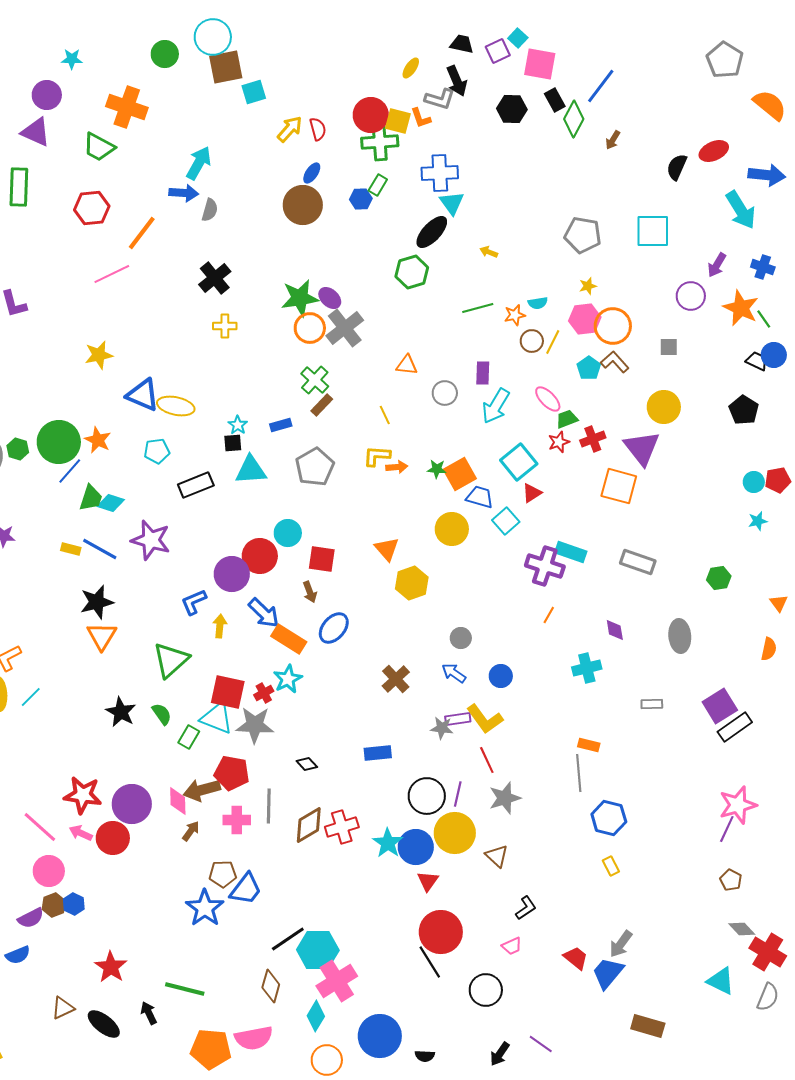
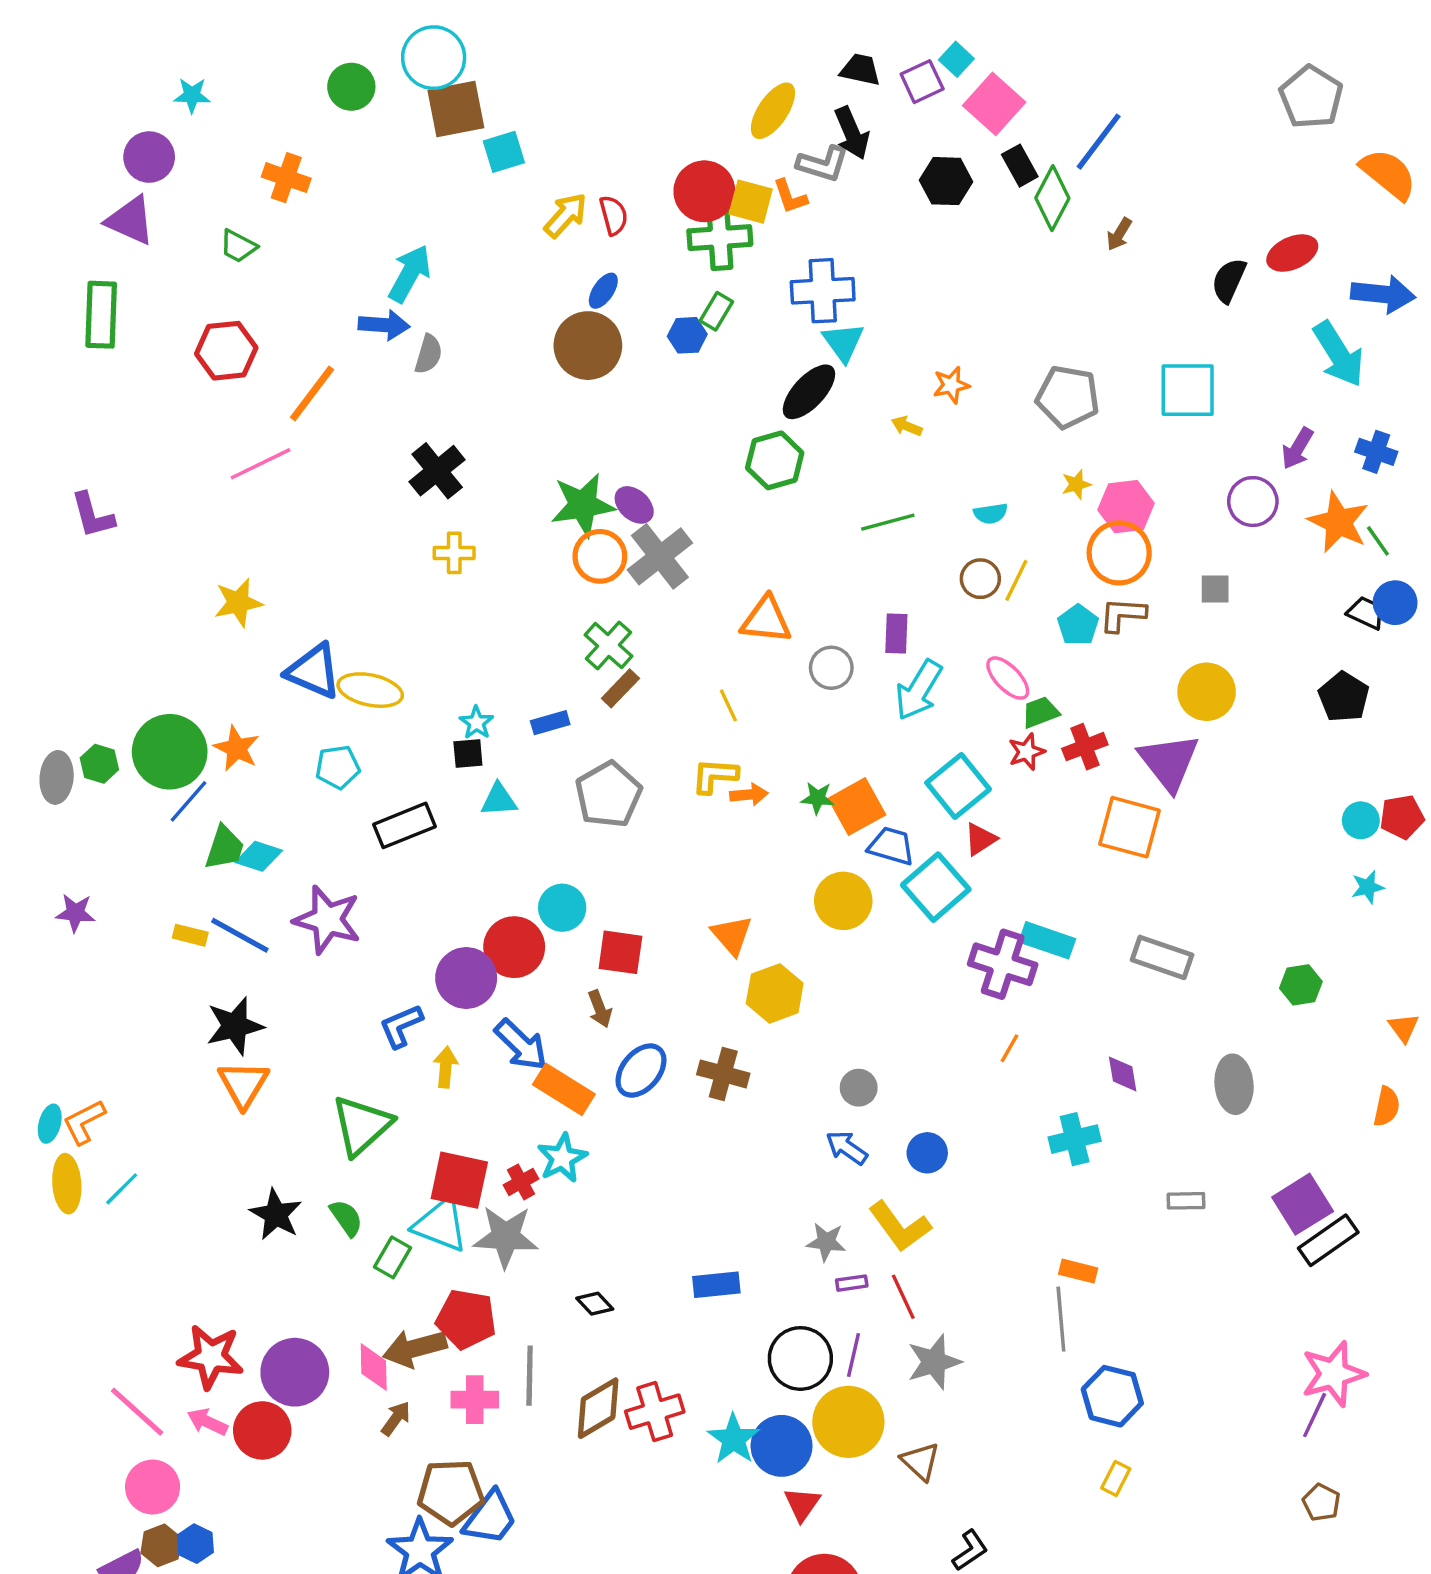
pink square: (540, 64) -> (994, 104), turned 32
yellow ellipse: (411, 68) -> (773, 111), size x1.6
orange cross: (127, 107) -> (286, 178), size x0.7
green trapezoid: (99, 147) -> (238, 246), size x0.7
orange star: (515, 315) -> (951, 385), moved
pink hexagon: (585, 319) -> (1126, 507), moved
brown L-shape: (615, 362) -> (1123, 615), turned -44
orange triangle: (407, 365) -> (766, 620), size x1.4
cyan triangle: (251, 470) -> (499, 800), size x0.7
cyan square: (506, 521) -> (936, 887), size x1.4
brown cross: (396, 679) -> (723, 1074), moved, turned -32
purple rectangle: (458, 719) -> (852, 1283), moved, size x0.7
yellow rectangle: (611, 866) -> (1116, 1478), turned 54
brown pentagon: (223, 874) -> (451, 1492), size x1.4

